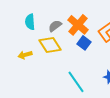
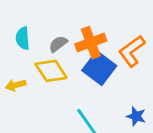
orange cross: (78, 25) -> (91, 43), turned 30
blue square: (84, 43) -> (99, 68), size x1.6

